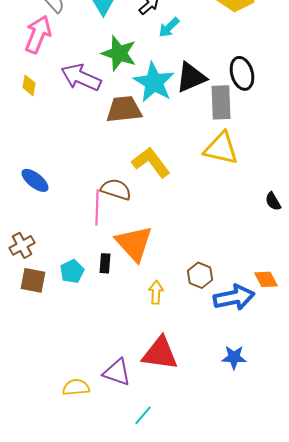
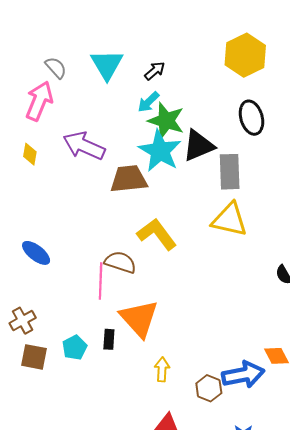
cyan arrow: (169, 27) -> (148, 102), moved
green star: (119, 53) -> (166, 121), moved
black ellipse: (242, 73) -> (251, 118), moved
brown hexagon: (200, 275) -> (209, 388), moved

